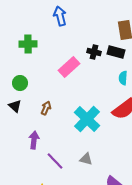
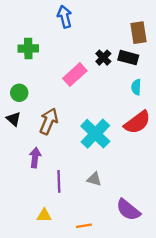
black cross: (94, 52) -> (103, 58), turned 32
brown arrow: (46, 108) -> (49, 121), size x1.6
purple line: (55, 161) -> (59, 181), turned 42

